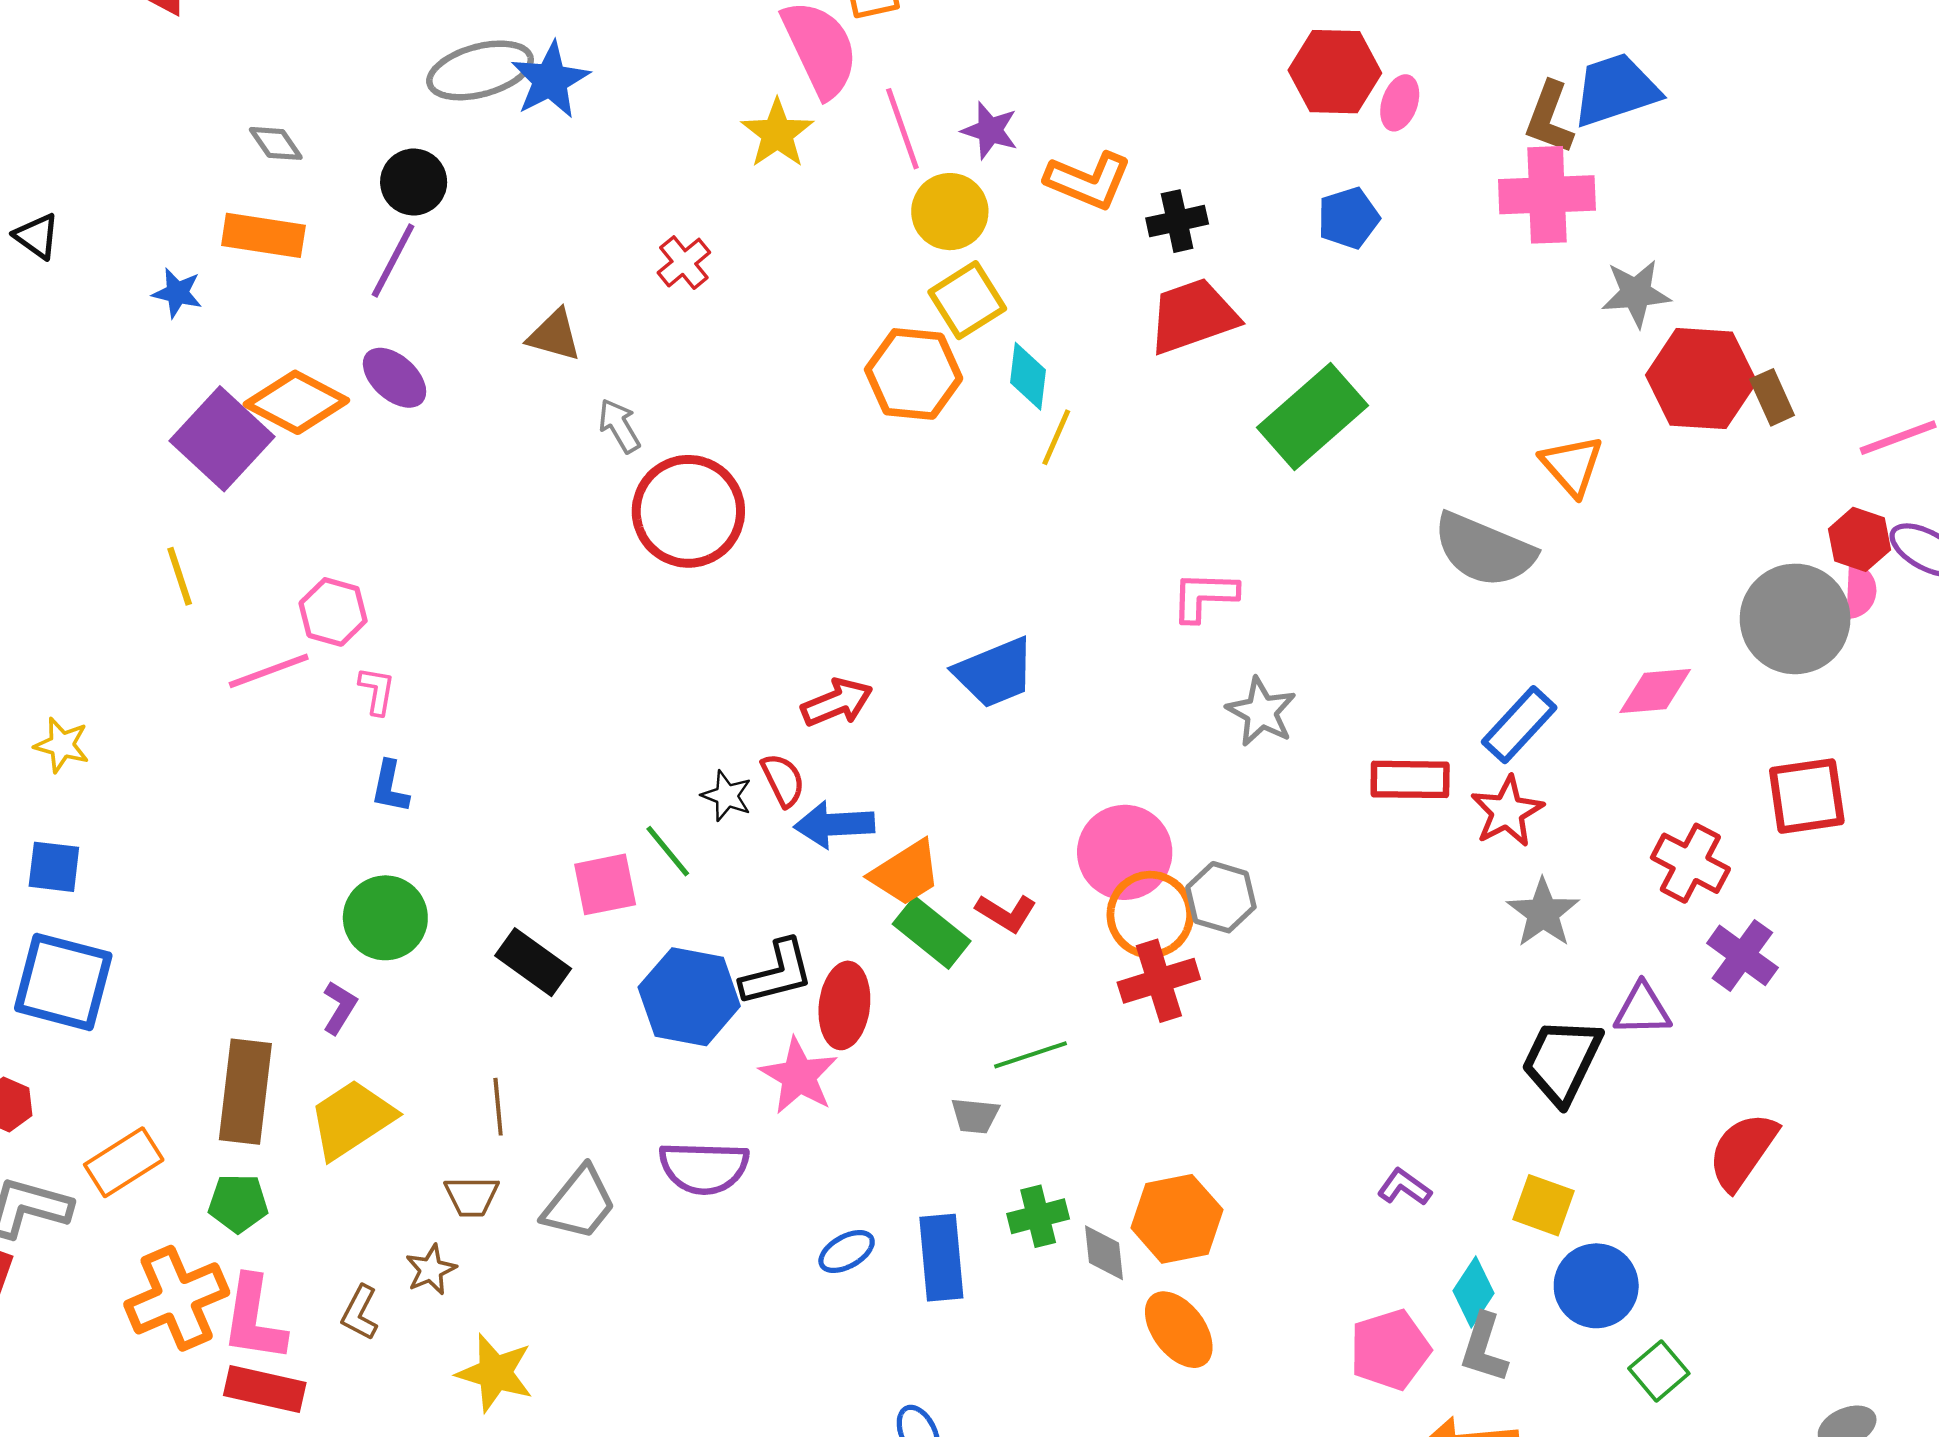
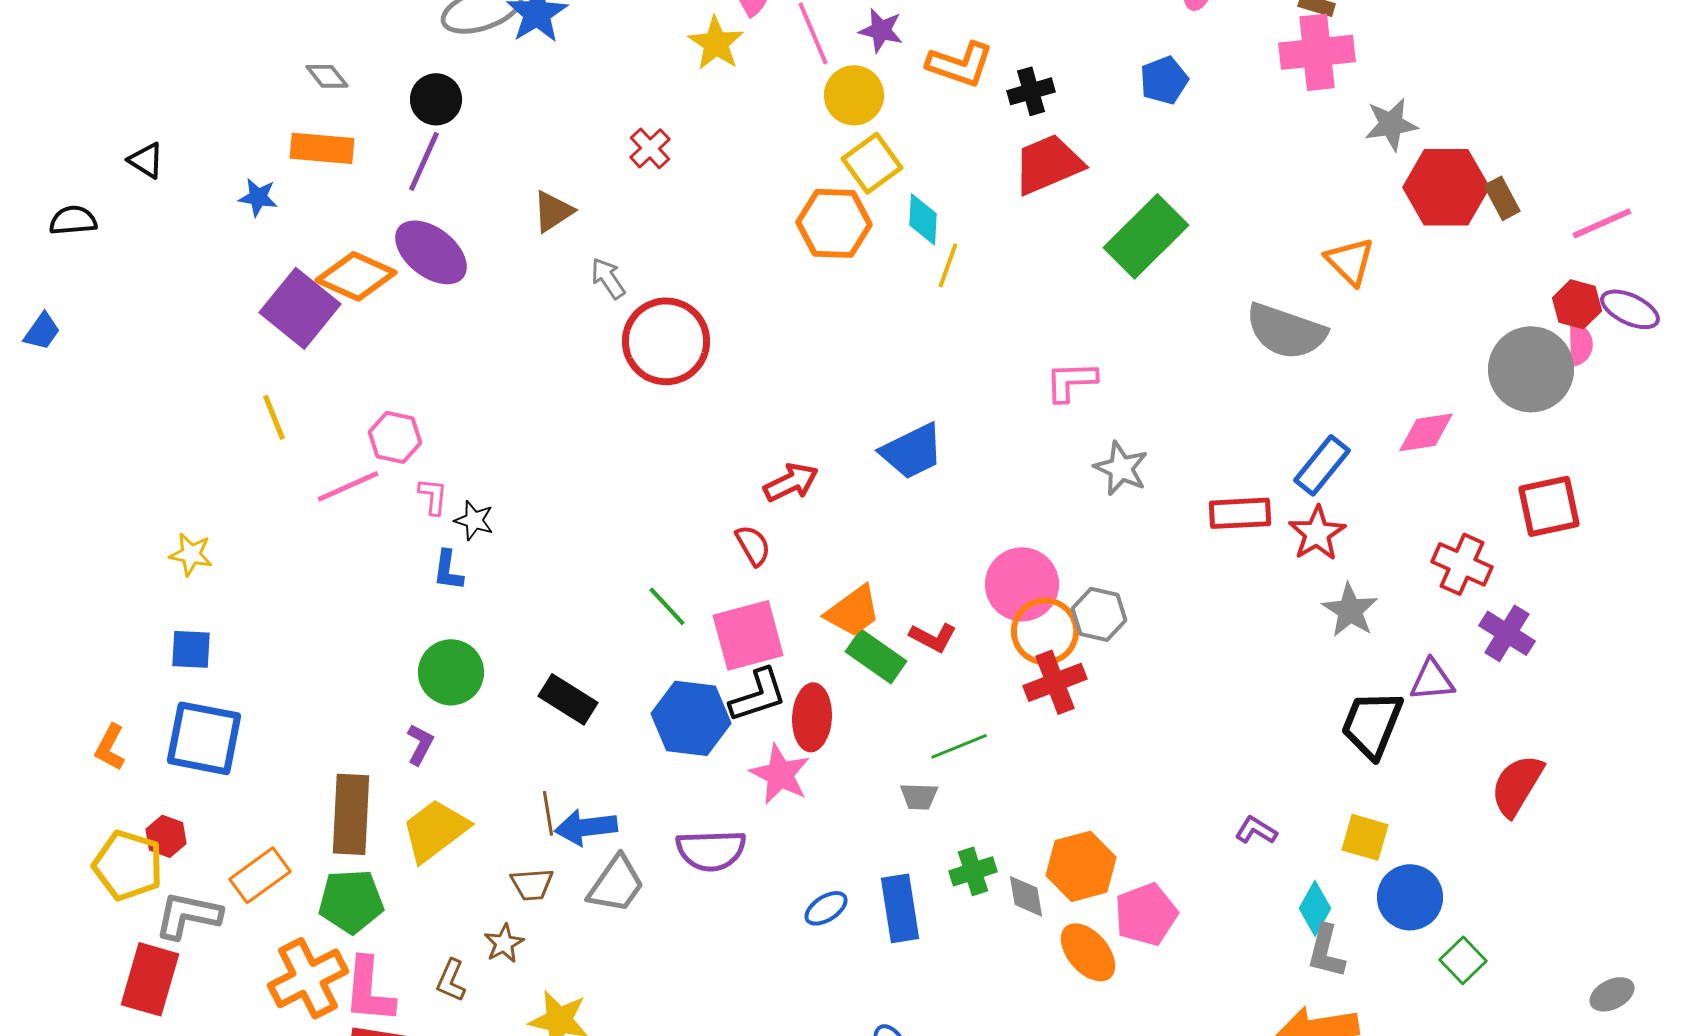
brown triangle: (554, 335) -> (553, 211), turned -45
purple ellipse: (395, 378) -> (431, 252), size x1.4
black star: (727, 796) -> (474, 520), moved
blue arrow: (834, 825) -> (586, 827), moved
pink square: (605, 884) -> (748, 635), moved, size x1.4
green pentagon: (238, 1203) -> (351, 901), size x1.4
pink pentagon: (1390, 1350) -> (1146, 914), moved

